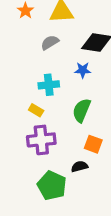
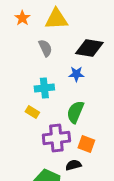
gray semicircle: (50, 42) -> (45, 48), turned 96
purple cross: (41, 140) -> (56, 138), moved

